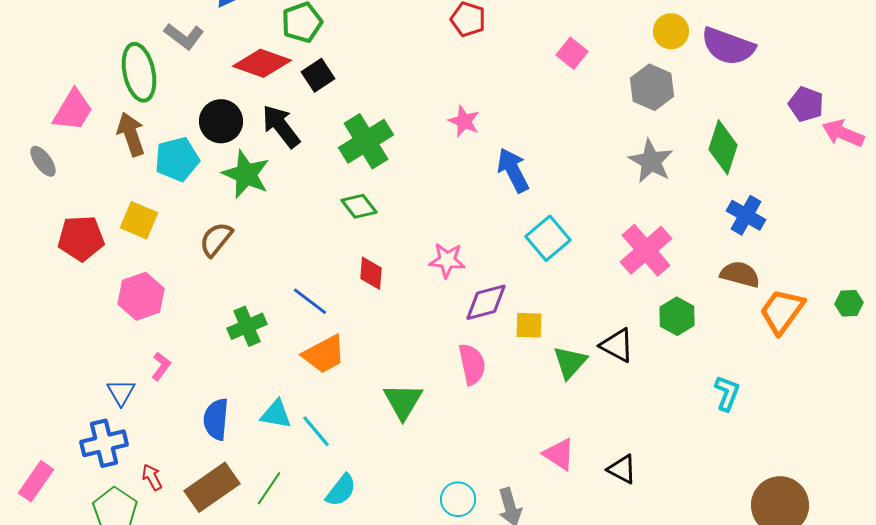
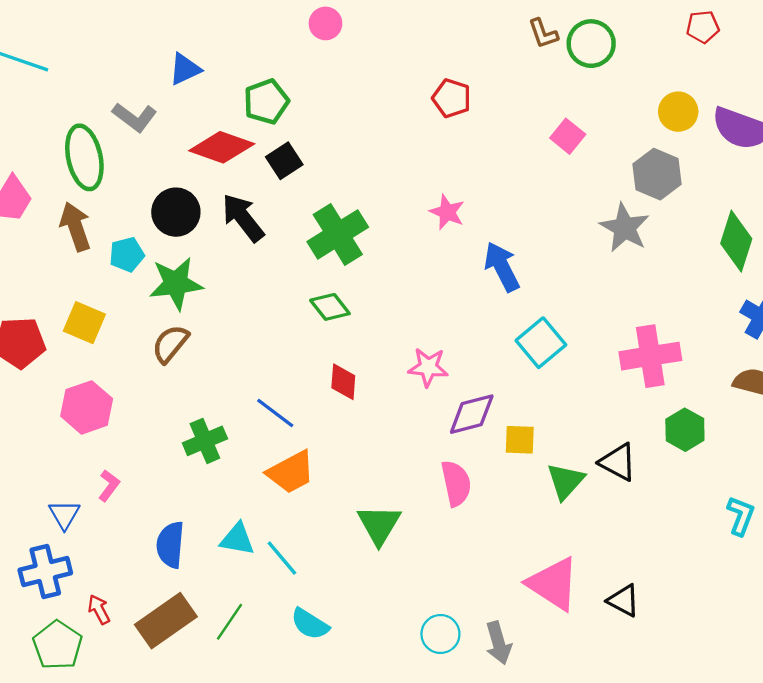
cyan pentagon: (177, 159) -> (127, 254), size x0.7
gray star: (651, 161) -> (625, 228), moved
green star: (246, 174) -> (176, 284), moved, turned -30
pink cross: (646, 250) -> (650, 356), turned 32
pink triangle: (559, 454) -> (553, 584), size x1.5
cyan semicircle: (341, 490) -> (310, 624), turned 84

